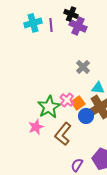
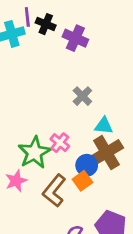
black cross: (71, 14) -> (46, 24), moved
purple line: (51, 25) -> (27, 17), moved
orange square: (78, 103) -> (82, 181), moved

